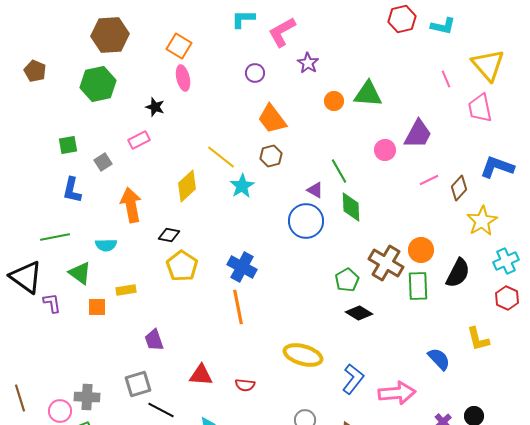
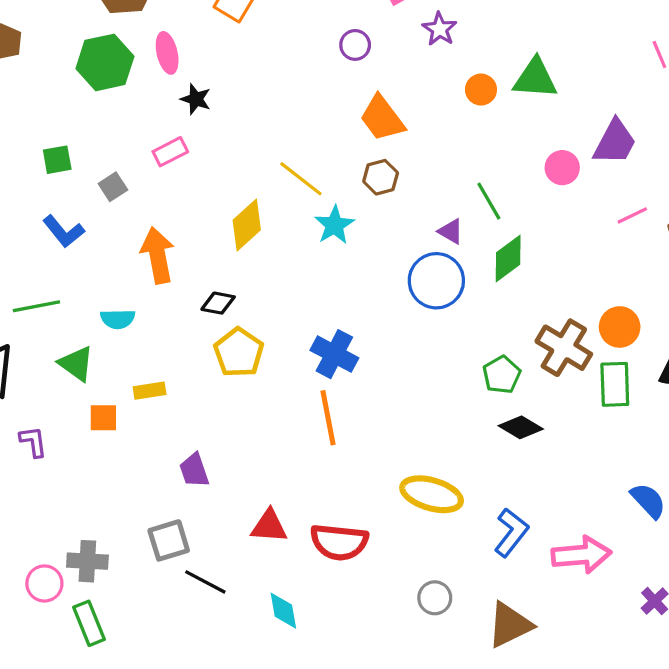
pink ellipse: (183, 78) -> (167, 53), moved
blue L-shape: (72, 190) -> (64, 231), turned -52
green diamond: (351, 207) -> (508, 258), turned 56
purple L-shape: (52, 303) -> (33, 442), moved
red semicircle: (245, 385) -> (339, 542), size x1.8

